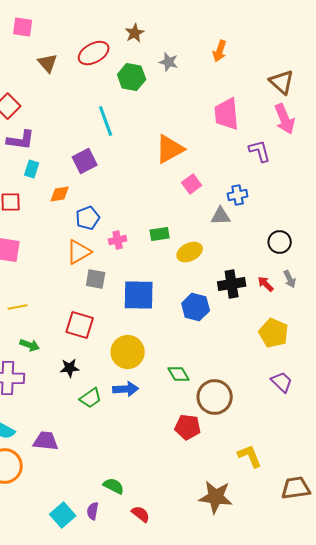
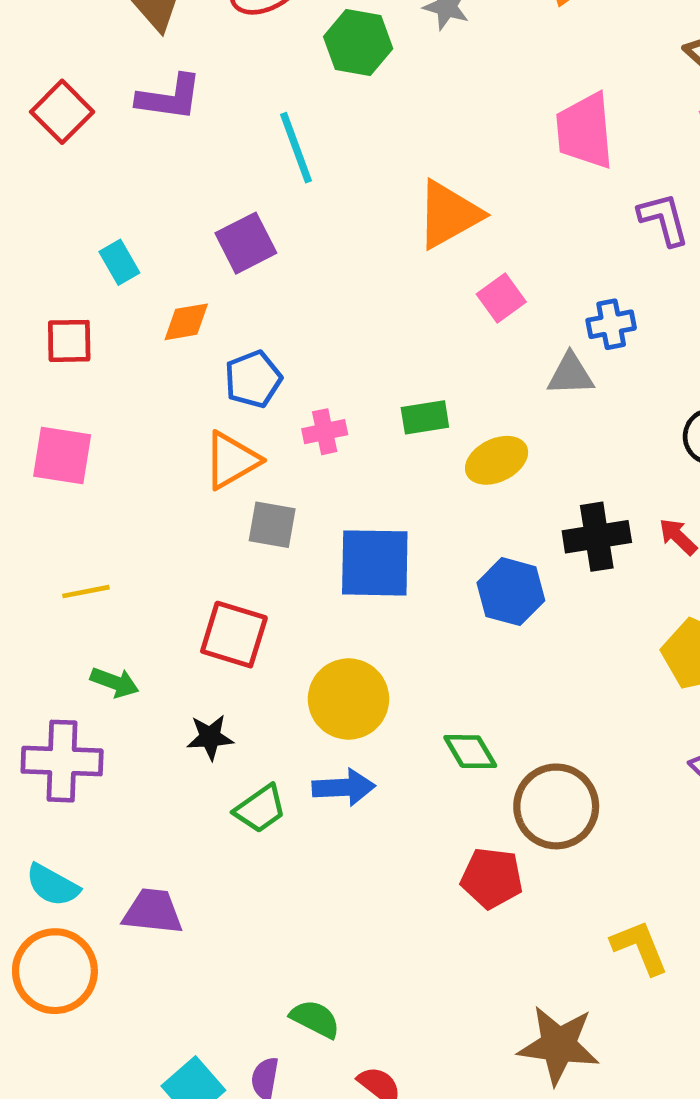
purple L-shape: (21, 140) -> (169, 97), moved
cyan rectangle: (32, 169) -> (119, 262), turned -48

